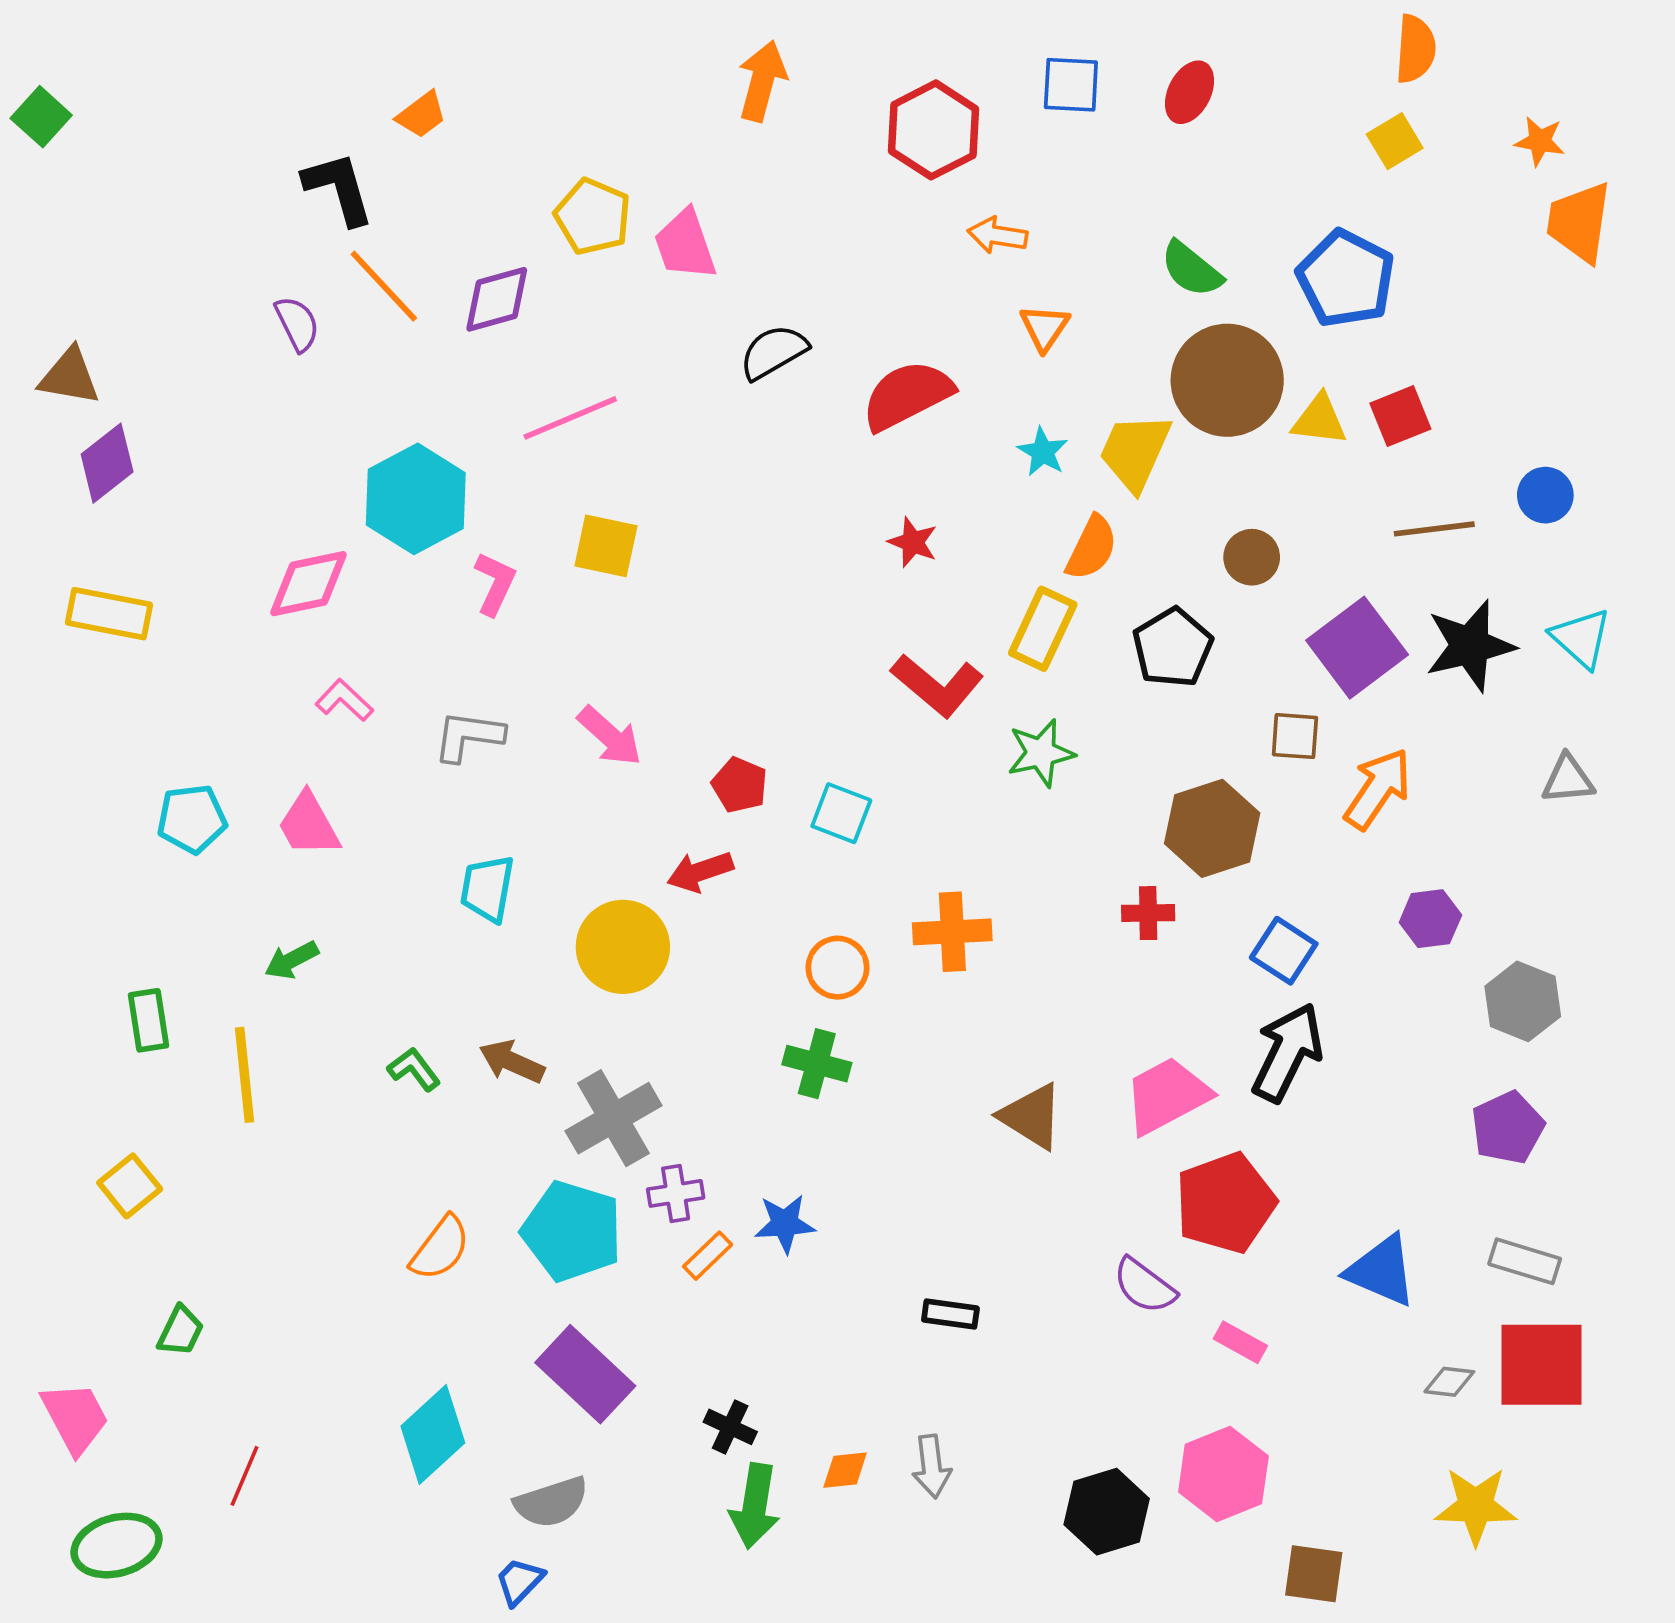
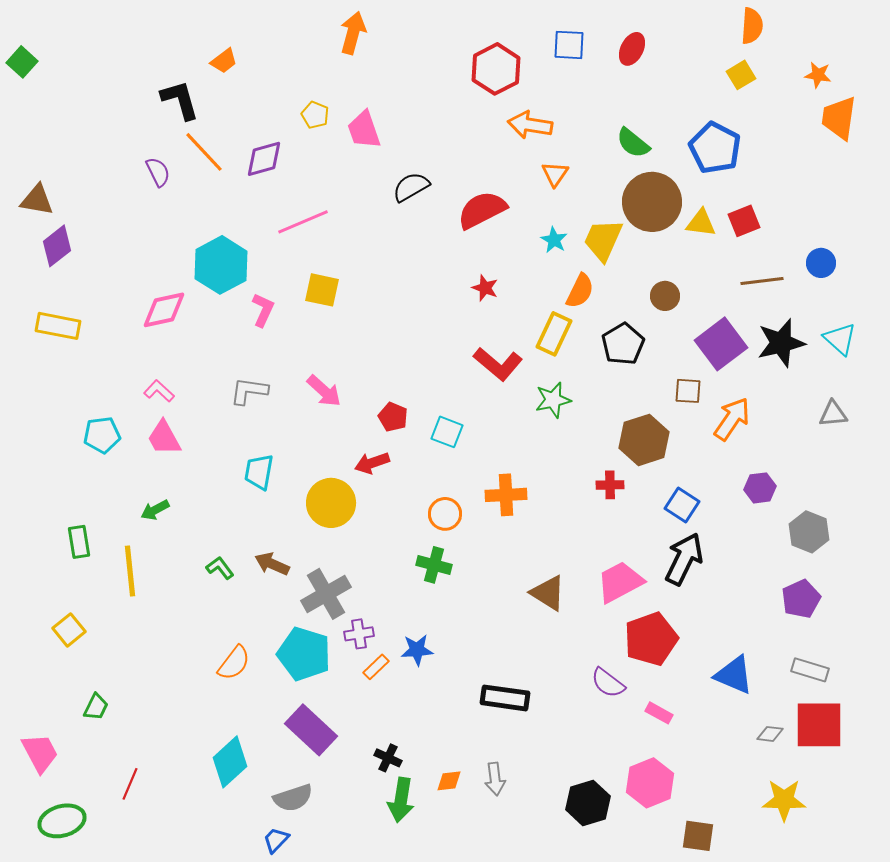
orange arrow: (762, 81) -> (353, 33), moved
yellow pentagon: (593, 216) -> (315, 115), size x0.7
orange arrow: (998, 235) -> (530, 125), size x1.4
pink L-shape: (344, 700) -> (159, 391), moved
black rectangle: (950, 1314) -> (505, 698), size x1.6

